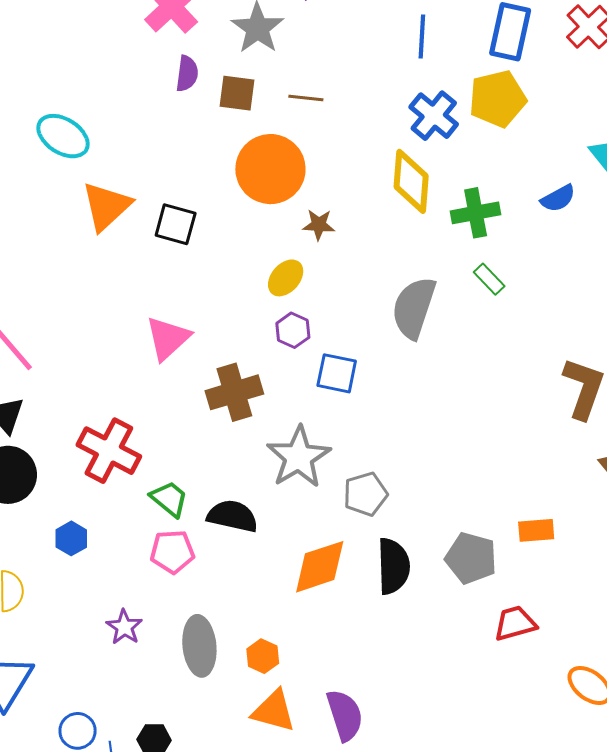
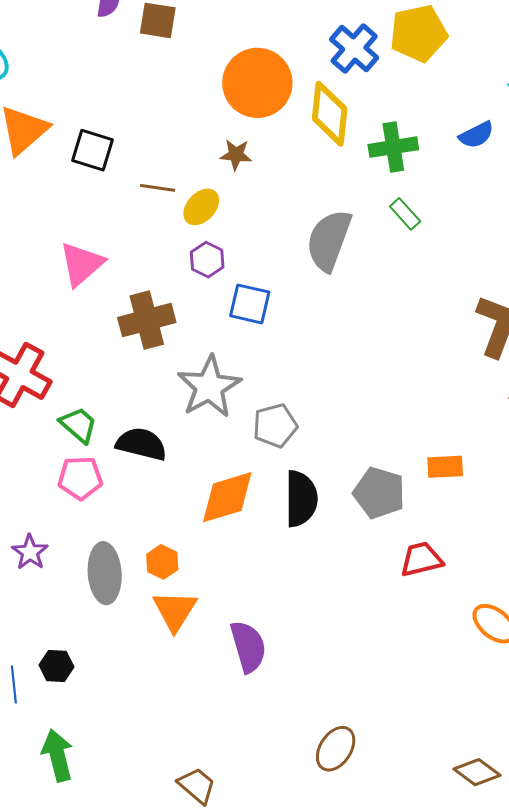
brown line: (306, 98) -> (158, 188), moved
orange circle: (270, 169) -> (257, 83), moved
orange hexagon: (263, 656) -> (162, 562), moved
orange triangle: (274, 711) -> (175, 611), moved, turned 45

